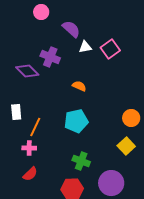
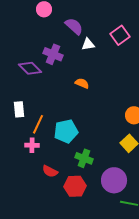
pink square: (110, 49) -> (120, 35), moved
cyan pentagon: (76, 121) -> (66, 131), moved
red semicircle: (30, 174) -> (50, 171), moved, turned 70

